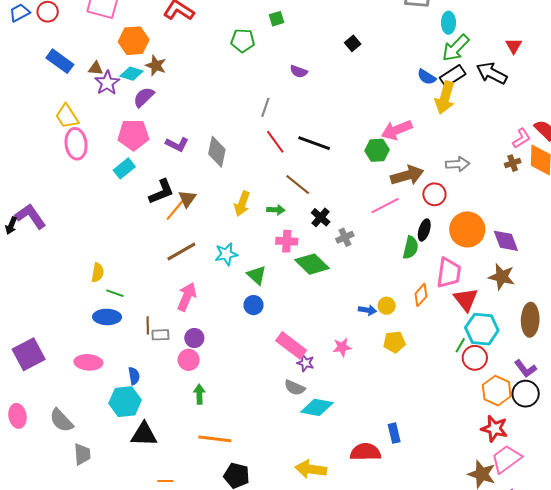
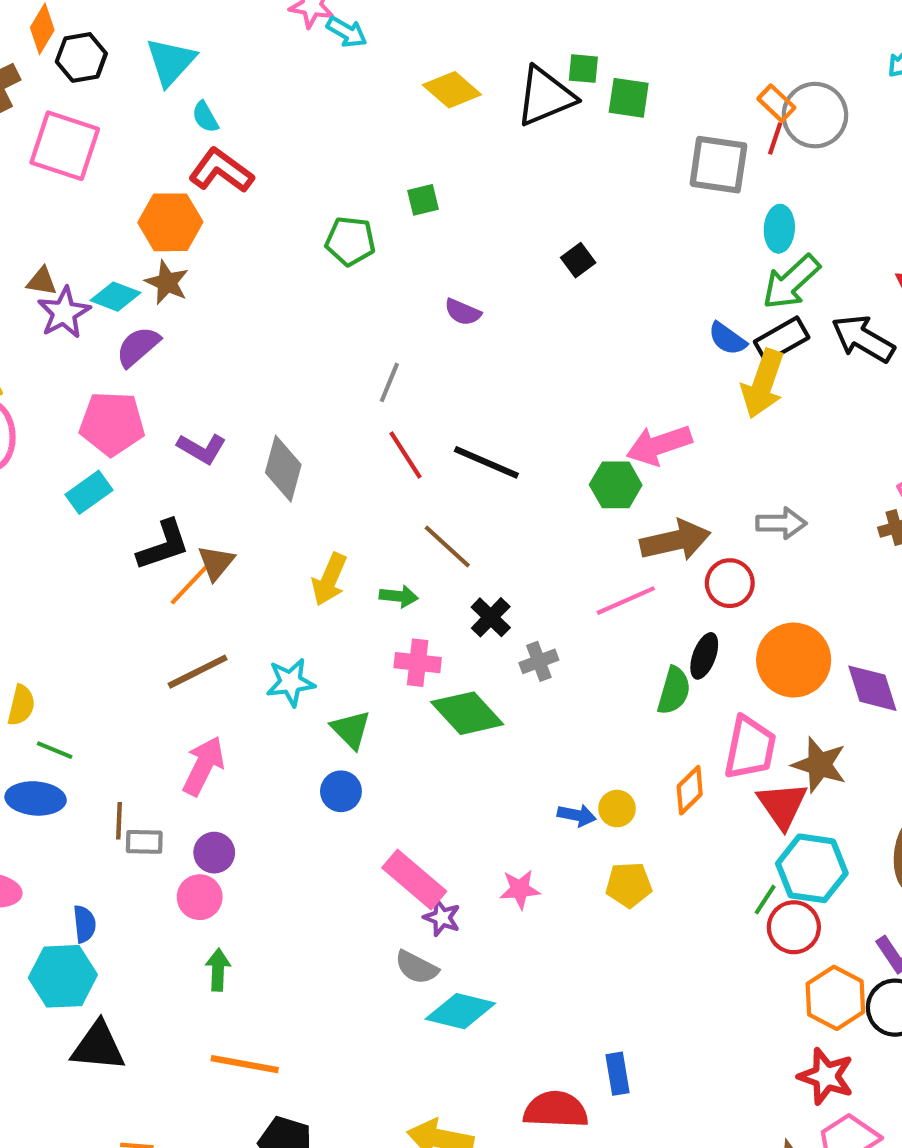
orange hexagon: (134, 41) -> (170, 222), moved
brown star: (502, 277) -> (819, 765), moved

